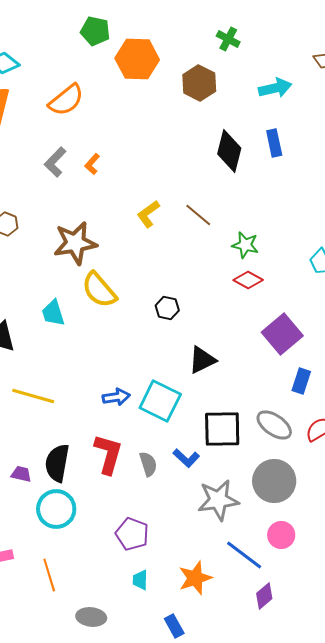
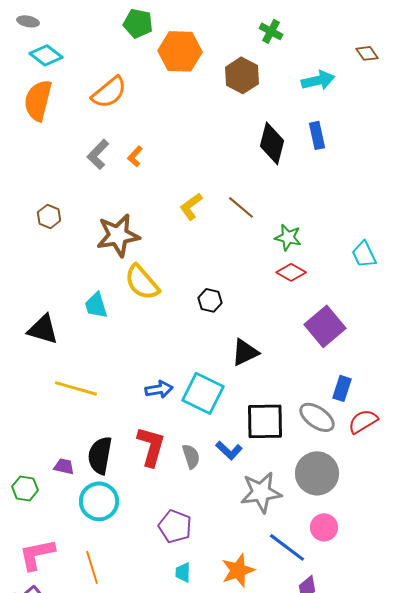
blue rectangle: (301, 381) -> (342, 388), moved

